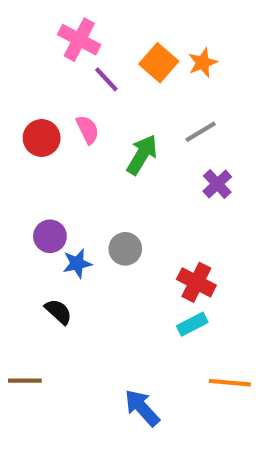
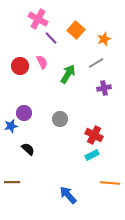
orange star: (203, 63) -> (104, 39), moved
purple cross: (217, 184) -> (104, 88), turned 32
blue star: (77, 263) -> (11, 126), moved

